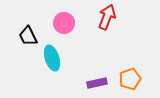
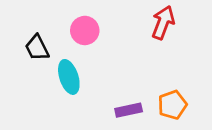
red arrow: (107, 17) -> (163, 23), moved

